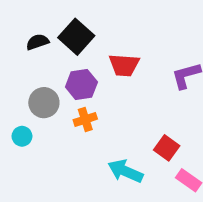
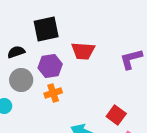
black square: (76, 37) -> (46, 29), turned 36
black semicircle: (37, 42) -> (16, 52), moved

